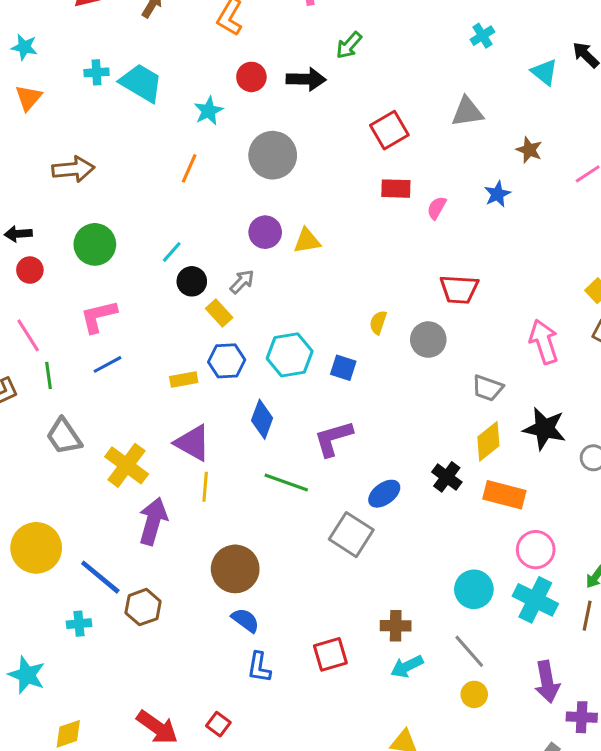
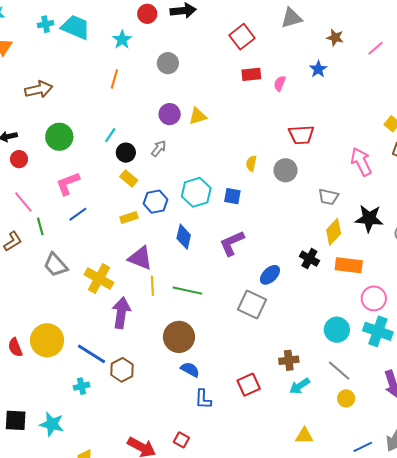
gray circle: (273, 155) -> (168, 63), size x0.7
yellow rectangle: (219, 313) -> (129, 178), moved
green line: (286, 483) -> (187, 291), moved

